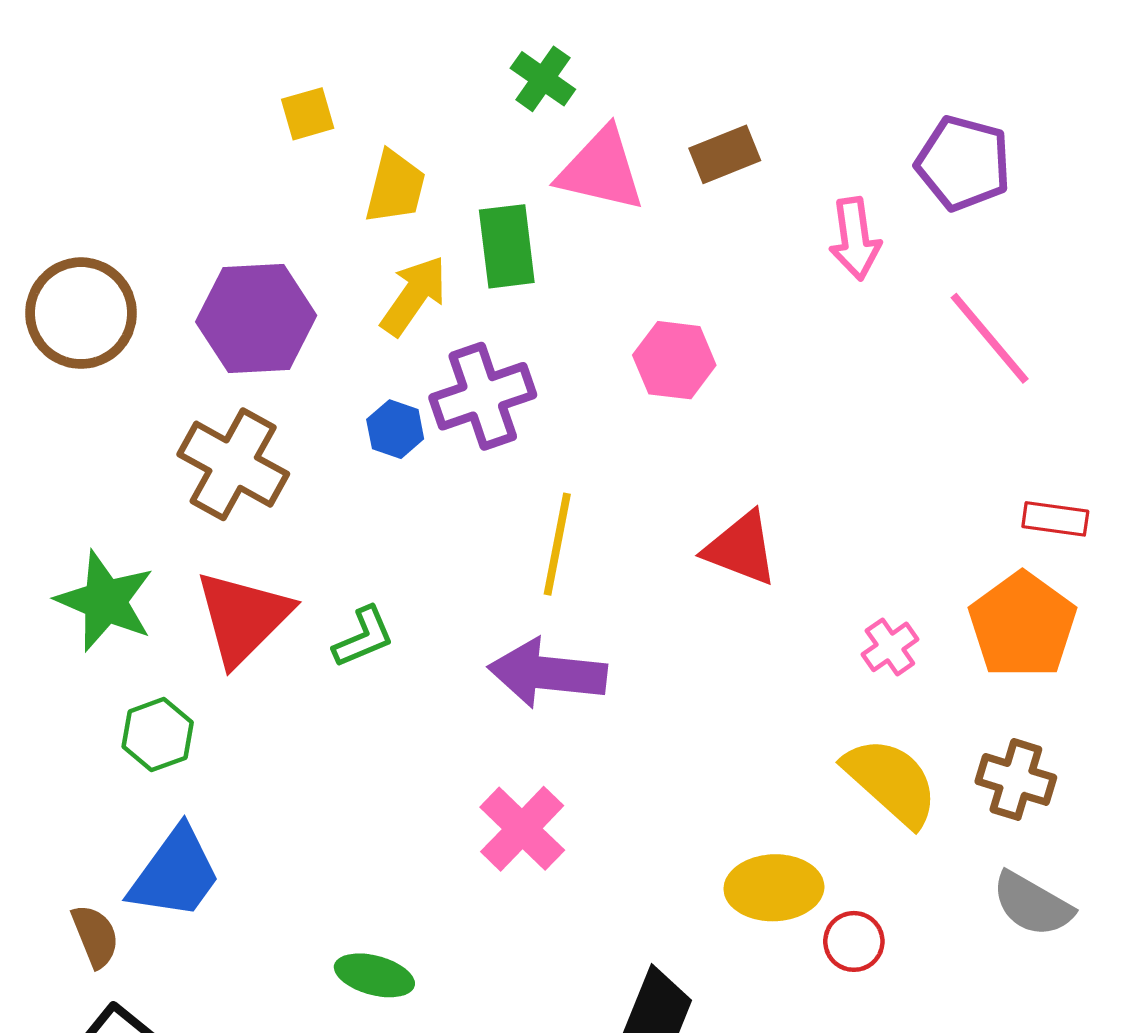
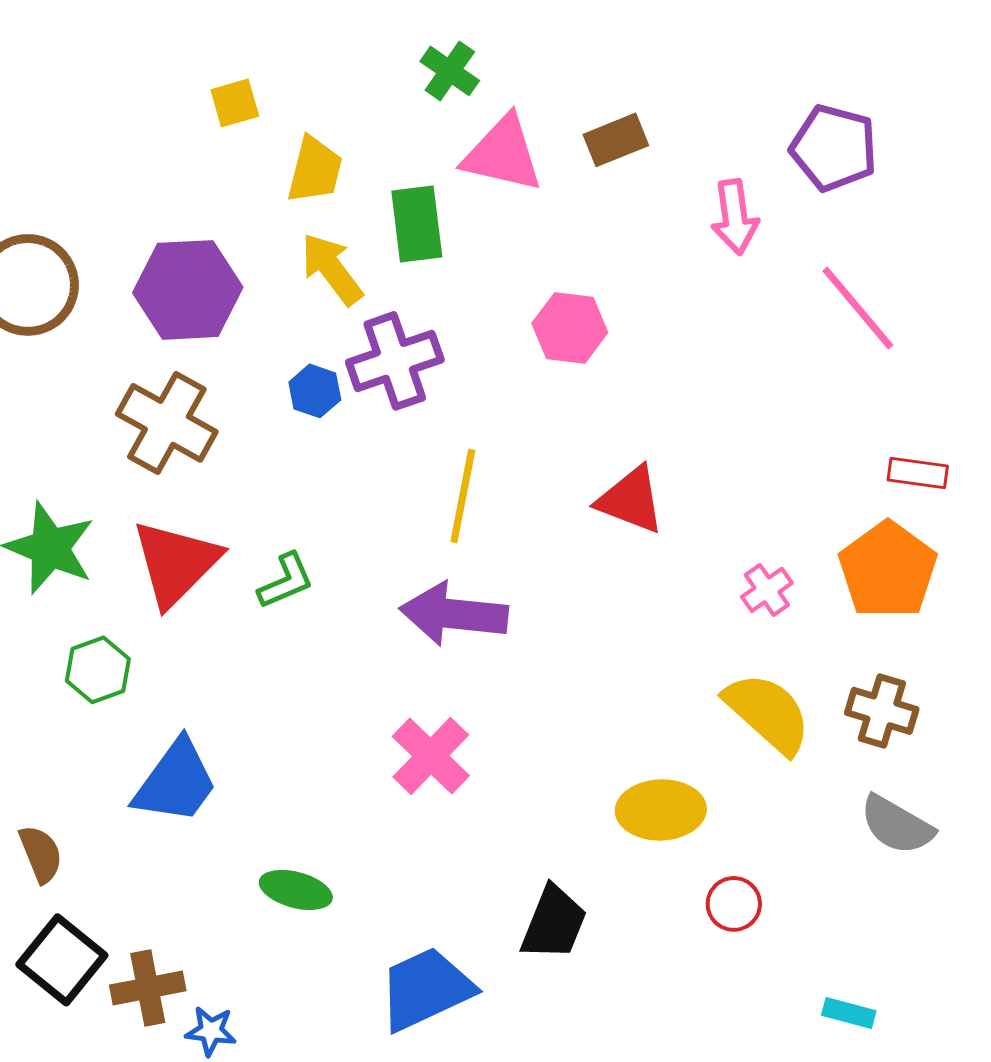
yellow arrow: (414, 296) -> (332, 269), turned -72
blue trapezoid: (175, 874) -> (176, 782), moved
red circle: (854, 941) -> (734, 904), moved

